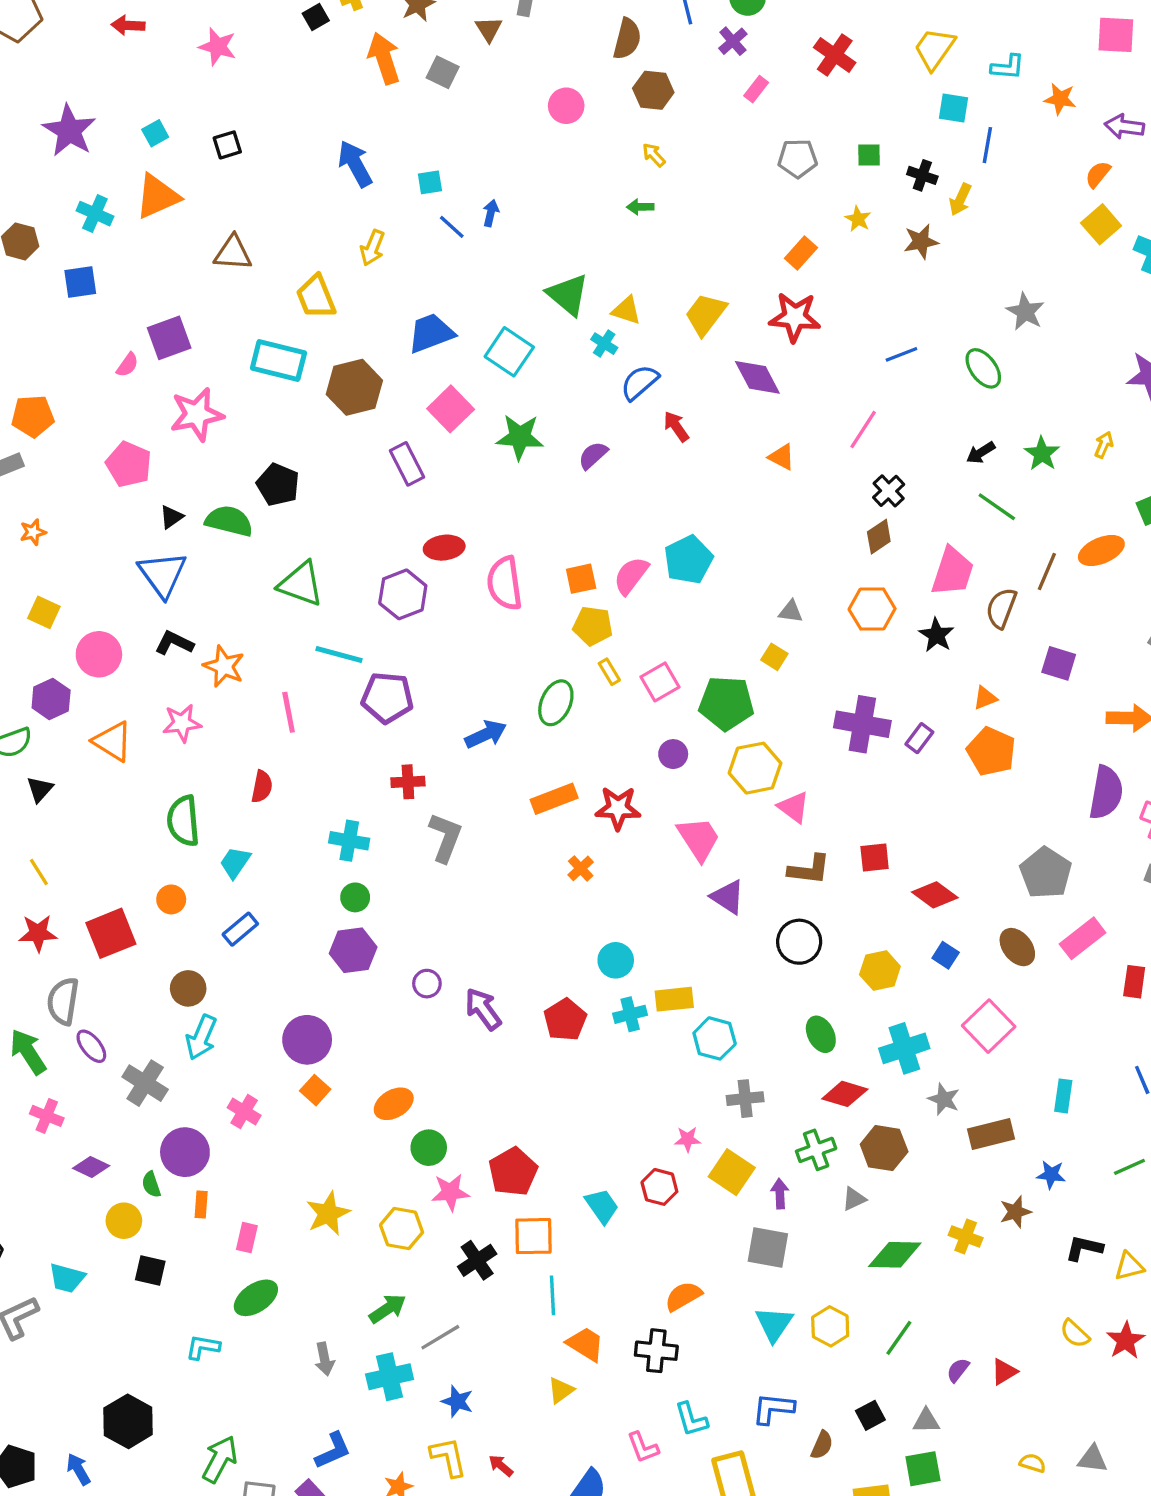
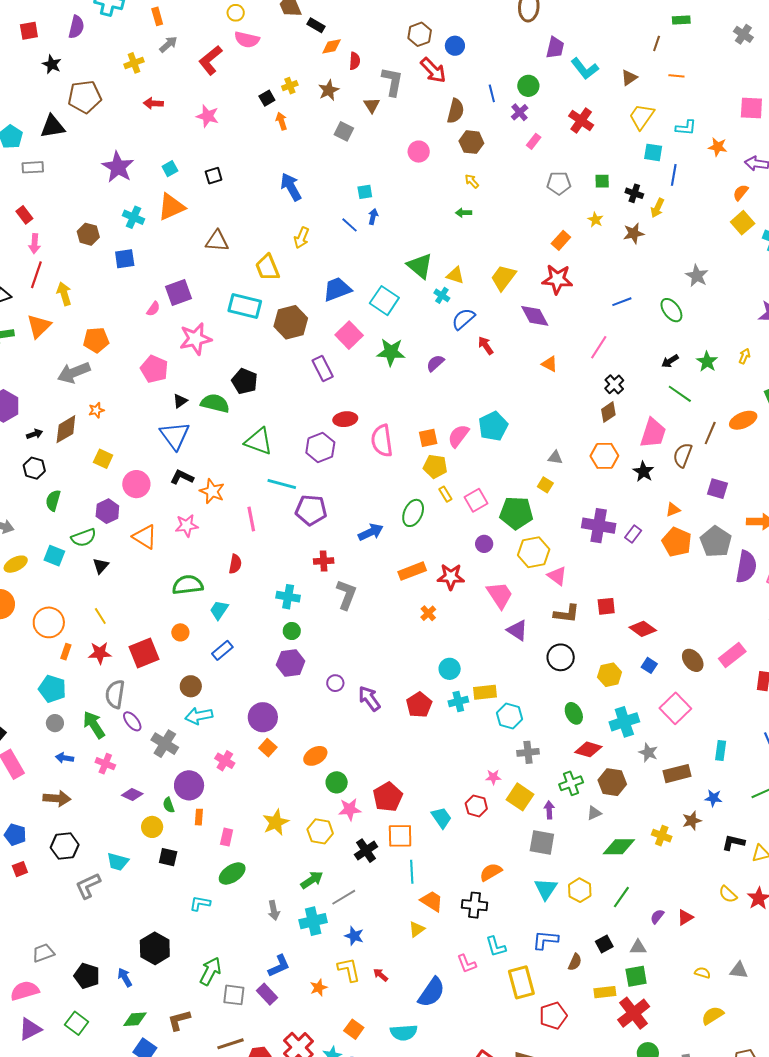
orange arrow: (384, 58) -> (281, 121), moved, size x0.6
cyan square: (430, 182) -> (365, 192), moved
green semicircle: (183, 821) -> (188, 585), turned 88
gray pentagon: (1046, 873) -> (716, 542), moved
cyan arrow: (201, 1037) -> (199, 716), turned 56

